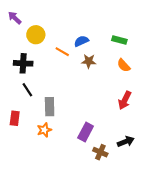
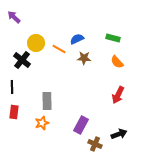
yellow circle: (36, 35) -> (36, 43), moved
black cross: (23, 63) -> (22, 60), turned 36
black line: (27, 90) -> (12, 87), moved, turned 32

